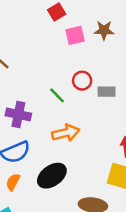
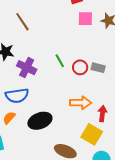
red circle: (82, 81) -> (80, 67), moved
orange arrow: (66, 133) -> (81, 103), moved

